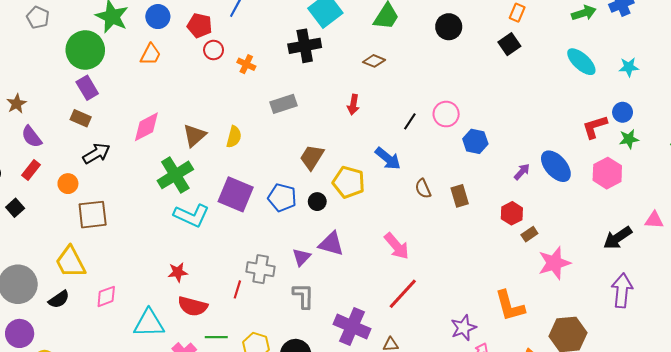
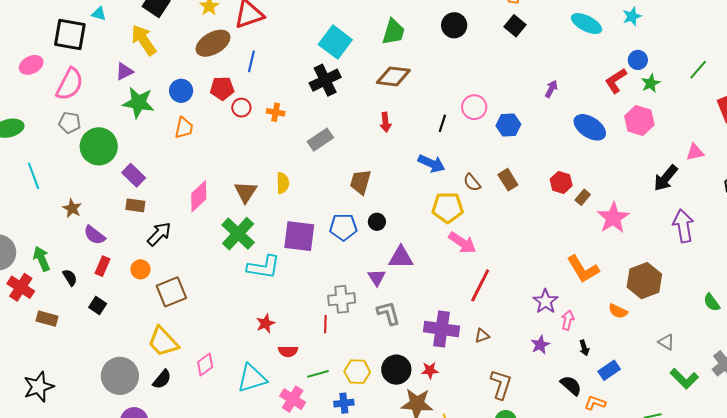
green circle: (85, 50) -> (99, 146), moved
brown diamond: (374, 61) -> (393, 76), size x1.6
purple arrow: (522, 172) -> (551, 89), moved
yellow pentagon: (349, 182) -> (448, 208), moved
red semicircle: (193, 306) -> (288, 351), size x0.7

